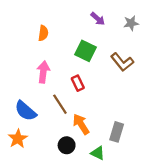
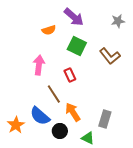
purple arrow: (98, 19) -> (74, 17), moved, size x1.5
orange semicircle: (43, 33) -> (49, 30), moved, turned 64
blue semicircle: (26, 111) -> (40, 116), moved

